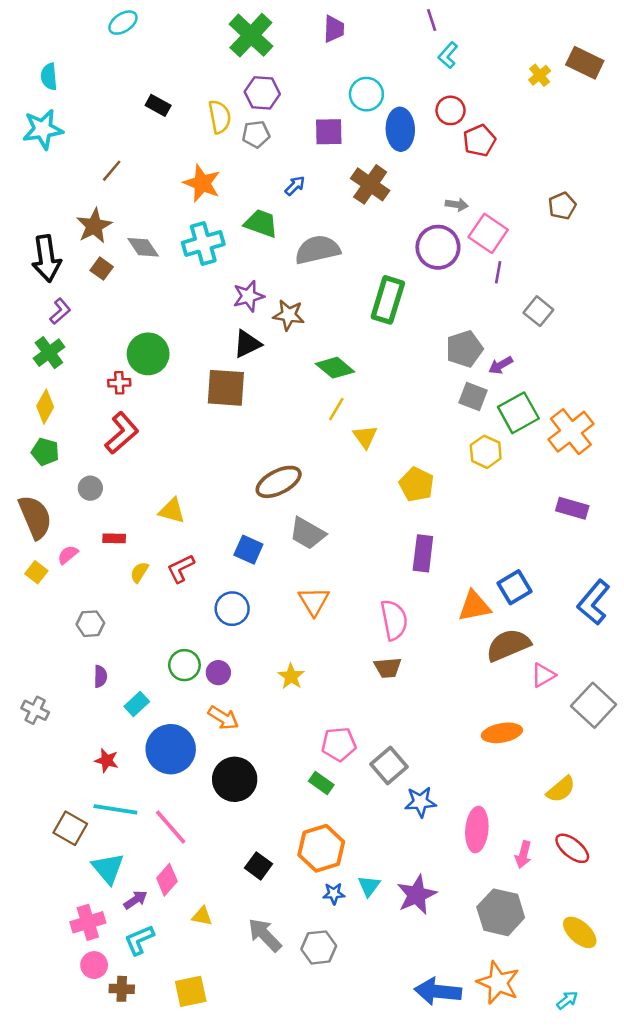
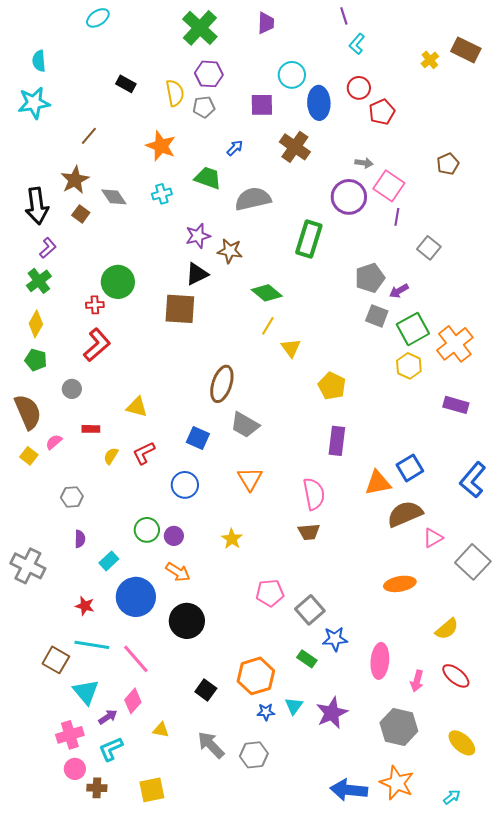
cyan cross: (203, 243) -> (162, 194), size x0.6
yellow hexagon: (486, 452) -> (409, 366), moved
brown ellipse: (279, 482) -> (222, 384), turned -45
gray cross: (35, 710) -> (28, 566), size x1.6
green rectangle: (321, 783) -> (307, 659), moved

